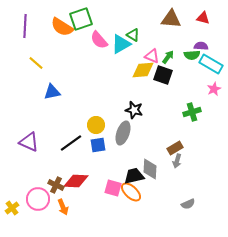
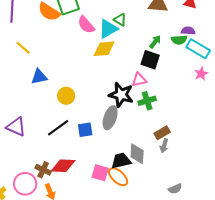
pink triangle: (152, 56) -> (139, 80), moved, turned -35
yellow diamond: (143, 70) -> (104, 49), moved
black star: (134, 110) -> (121, 95), size x1.4
green cross: (192, 112) -> (147, 101), moved
yellow circle: (96, 125) -> (66, 96), moved

